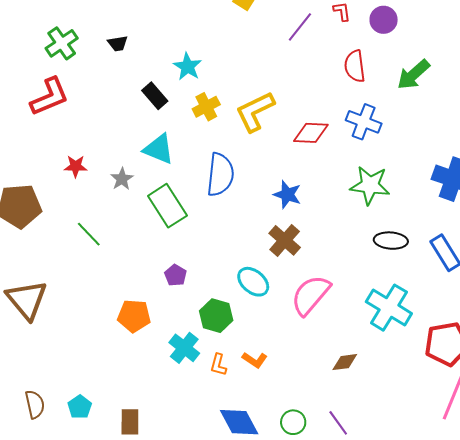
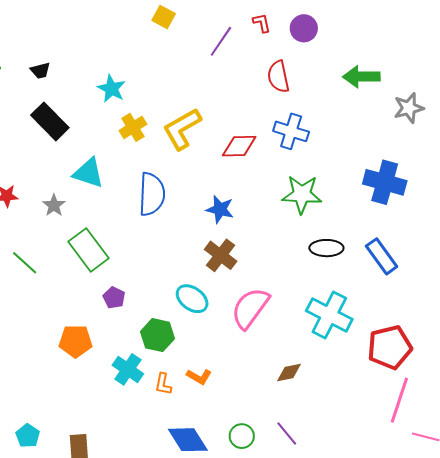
green arrow: (413, 75) -> (361, 77), moved, turned 45
black rectangle: (155, 96) -> (50, 121), moved, size x1.4
green rectangle: (167, 206) -> (88, 250), moved

